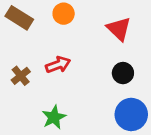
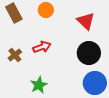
brown rectangle: (19, 18) -> (14, 13), turned 30
black circle: (123, 73) -> (89, 53), size x1.5

